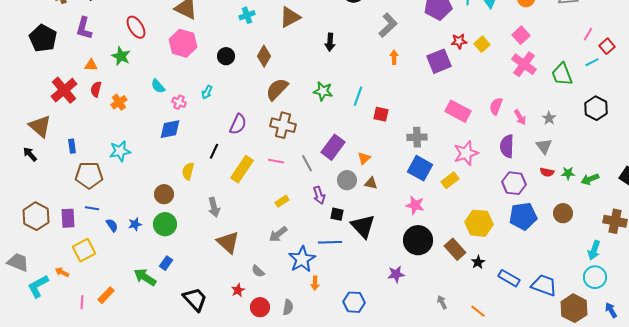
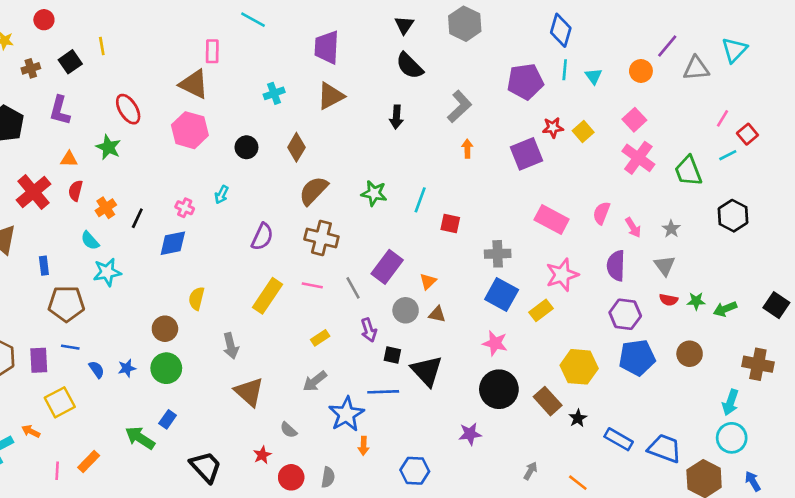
black arrow: (330, 42) -> (396, 117), moved
cyan semicircle: (158, 86) -> (90, 241), moved
black line: (214, 151) -> (137, 218), moved
gray arrow: (442, 302) -> (530, 471), turned 56

